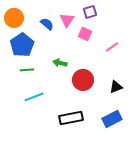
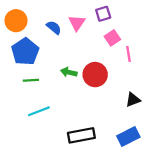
pink square: (85, 34) -> (112, 38), moved, turned 32
pink line: (112, 47) -> (128, 54), turned -64
red circle: (83, 80) -> (95, 75), moved

